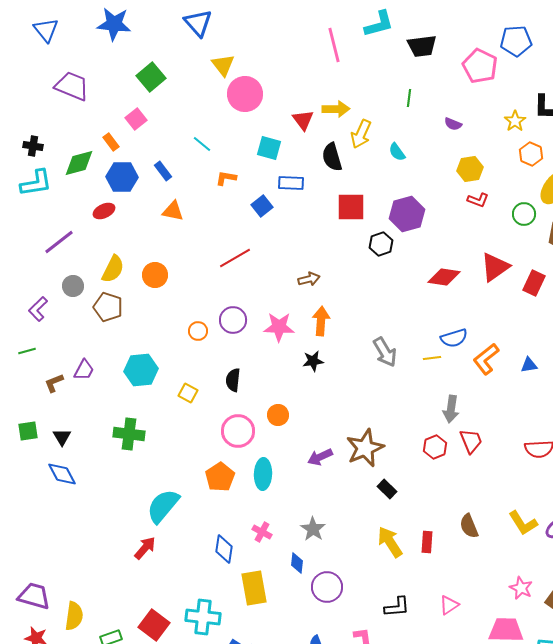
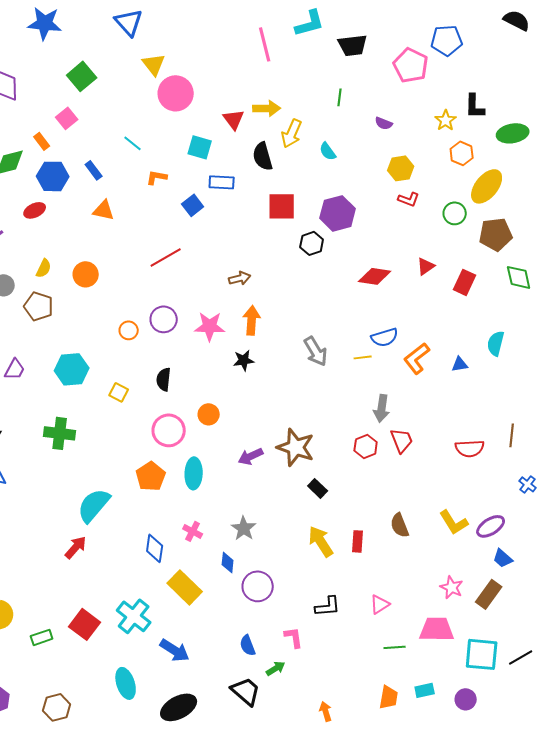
red triangle: (495, 267) -> (426, 266), size x0.6
yellow semicircle: (113, 269) -> (44, 268), size x0.7
brown star: (365, 448) -> (296, 447), turned -30
yellow rectangle: (254, 588) -> (185, 587), turned -36
cyan cross: (203, 617) -> (134, 616), turned 32

